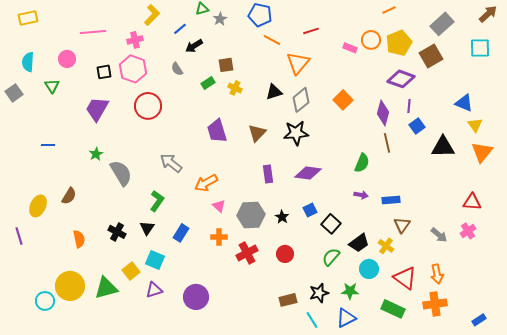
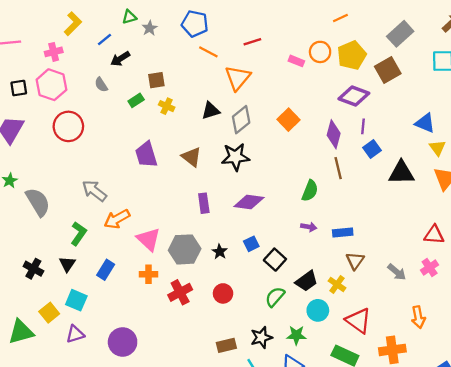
brown triangle: (257, 133) -> (191, 157), turned -36
orange arrow: (206, 183) -> (117, 219), moved
pink triangle: (219, 206) -> (149, 239), size x1.6
orange arrow: (437, 274) -> (418, 317), moved

